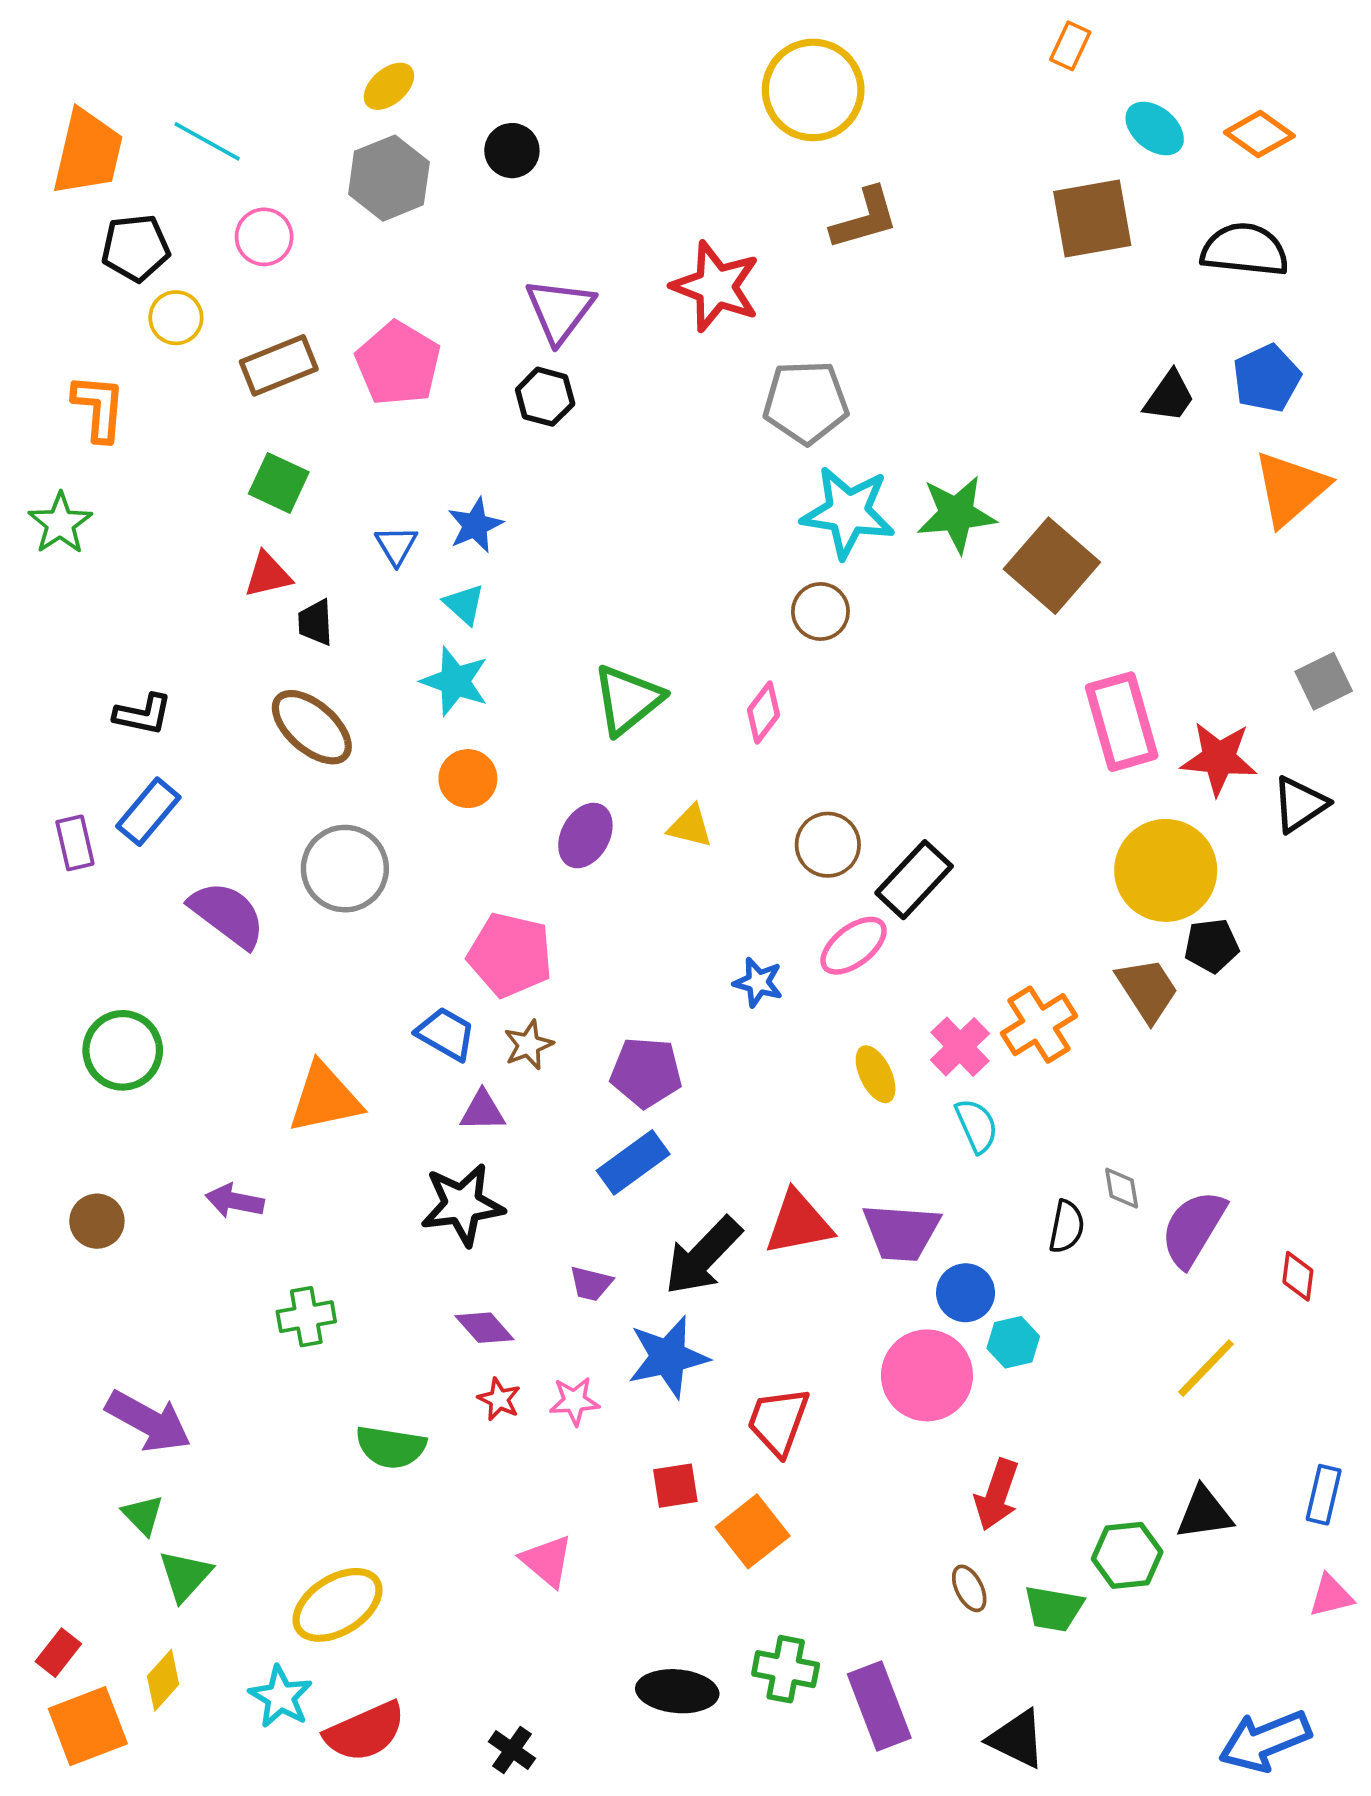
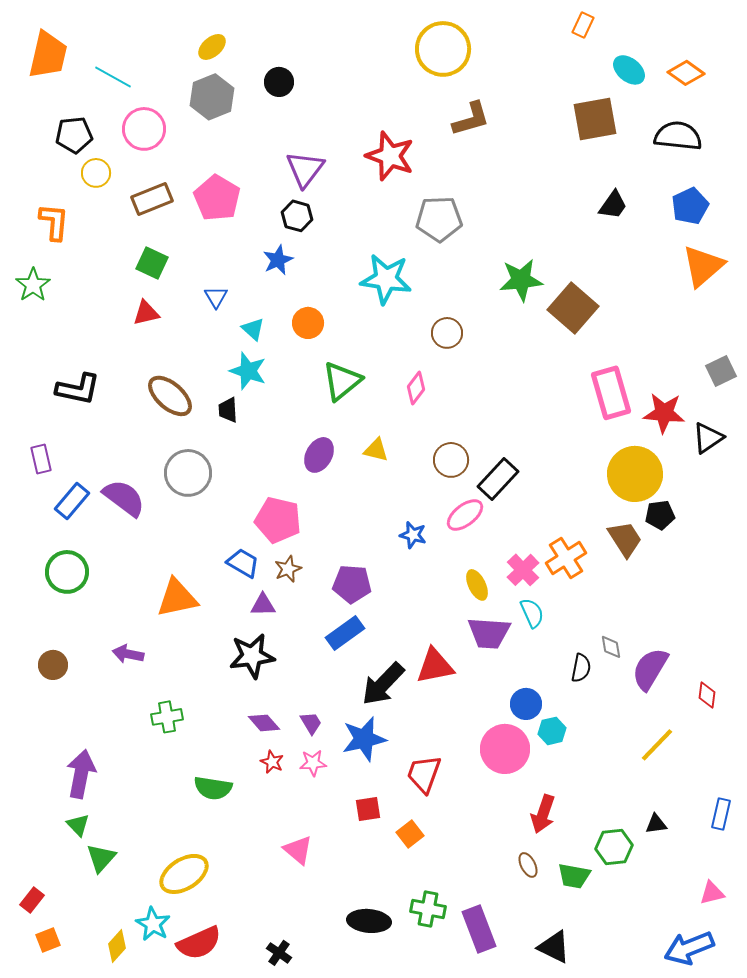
orange trapezoid: (88, 152) -> (48, 55), moved
pink circle: (264, 237) -> (144, 129), size x1.4
black trapezoid: (1169, 397) -> (613, 205), moved
cyan star: (848, 512) -> (386, 279), moved
blue star: (475, 525) -> (278, 260), moved
black trapezoid: (315, 622) -> (228, 410), moved
black L-shape: (143, 714) -> (78, 389), size x1.4
orange circle: (468, 779) -> (308, 323), moved
blue rectangle: (148, 812) -> (72, 501), moved
purple trapezoid: (901, 1232) -> (489, 633), moved
purple trapezoid: (591, 1284) -> (311, 723), moved, turned -135
purple arrow: (148, 1421) -> (81, 774), turned -108
black triangle: (1204, 1513) -> (656, 824), size x0.7
orange square: (753, 1531) -> (410, 834), size x0.7
pink triangle: (1331, 1596) -> (712, 893), moved
yellow diamond: (163, 1680) -> (117, 946), moved
orange square: (88, 1726) -> (48, 940), size x0.6

